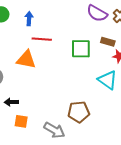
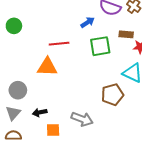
blue arrow: (29, 19) -> (87, 22), moved, turned 64
brown pentagon: (79, 112) -> (112, 95), moved
gray arrow: (54, 130) -> (82, 119), moved

